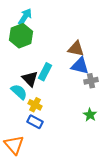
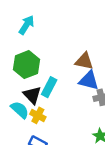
green hexagon: (21, 36) -> (27, 65), moved
yellow cross: (35, 105) -> (38, 115), moved

